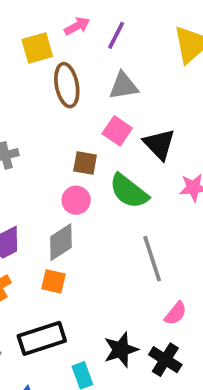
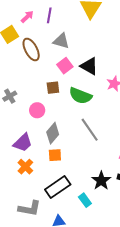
gray triangle: (124, 86) -> (61, 41), turned 42
pink square: (117, 131) -> (65, 66), turned 35
pink circle: (76, 200) -> (37, 110), moved
gray line: (152, 259) -> (90, 130), moved

